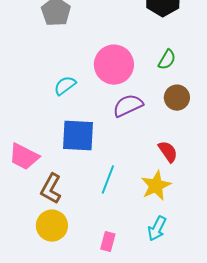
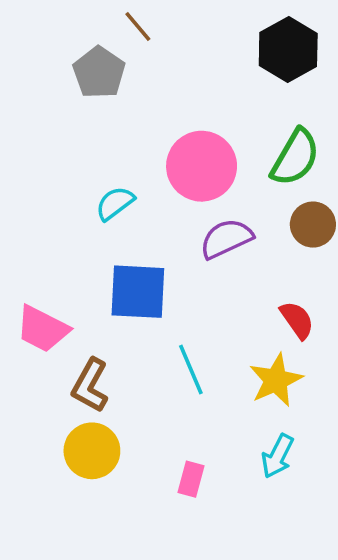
green semicircle: (167, 60) -> (295, 157), size x1.6
cyan line: (108, 180) -> (191, 369), turned -44

